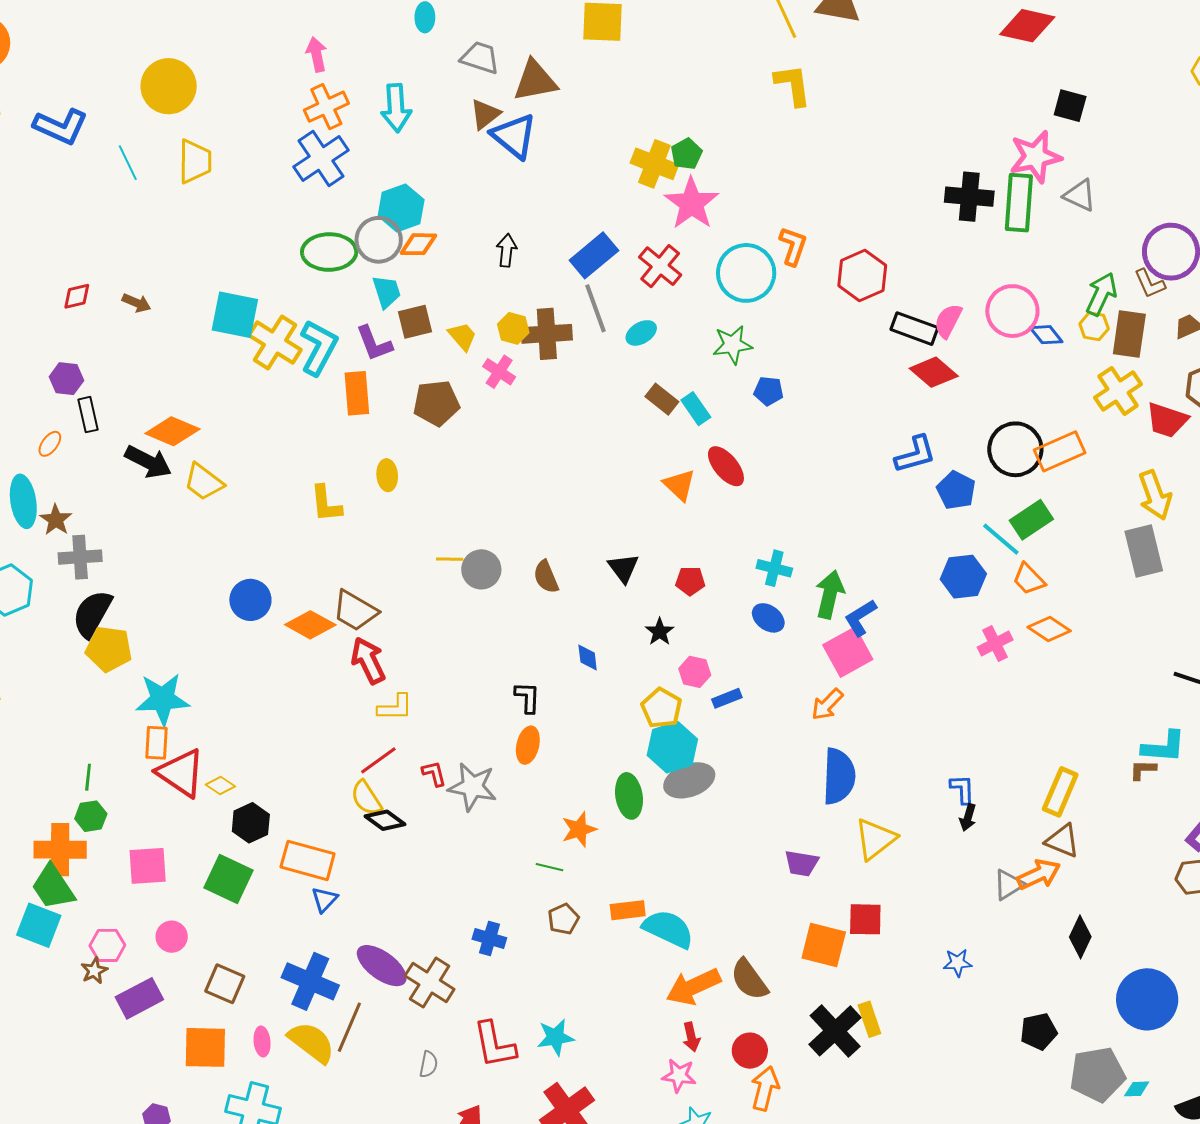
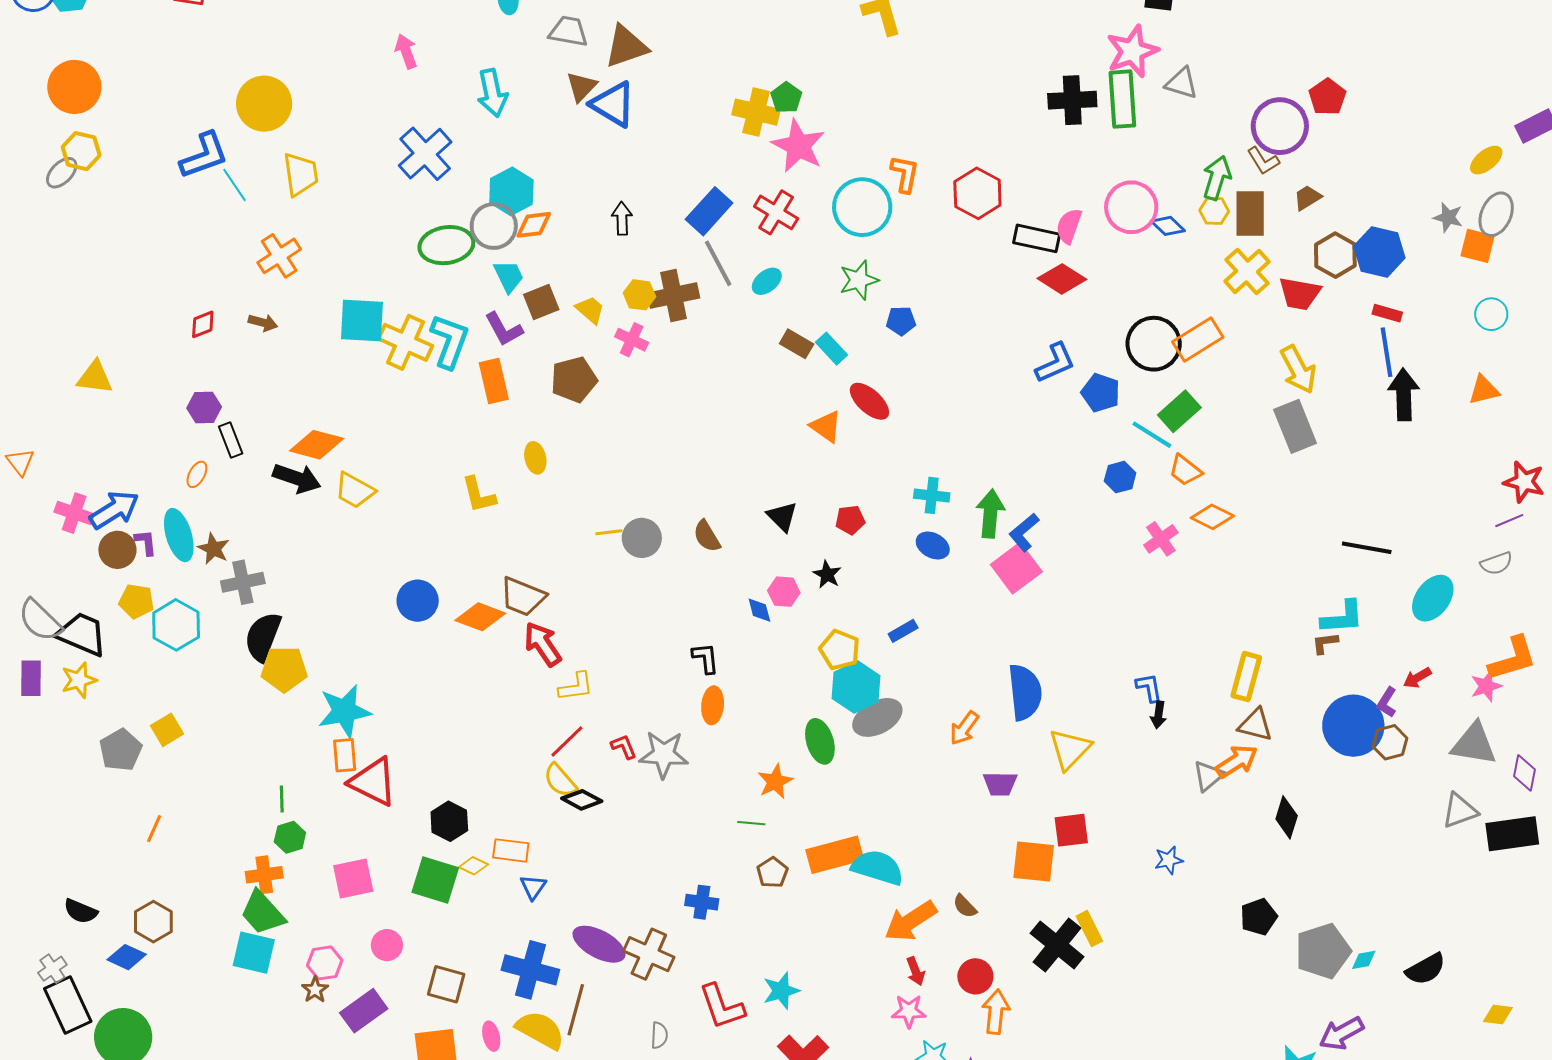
orange cross: (326, 107) -> (279, 256), moved
blue L-shape: (61, 126) -> (204, 155), moved, turned -36
blue hexagon: (963, 577) -> (1120, 477), size x0.7
pink hexagon: (695, 672) -> (784, 592), moved
orange arrow: (827, 704) -> (964, 728), moved
yellow diamond: (220, 785) -> (473, 866), moved
orange cross: (60, 850) -> (264, 875), size x0.7
orange rectangle: (308, 860) -> (511, 850), size x0.7
orange rectangle: (628, 910) -> (835, 855), size x1.6
brown semicircle: (749, 980) -> (965, 906), size x0.6
blue circle: (1147, 999) -> (1353, 726), moved

